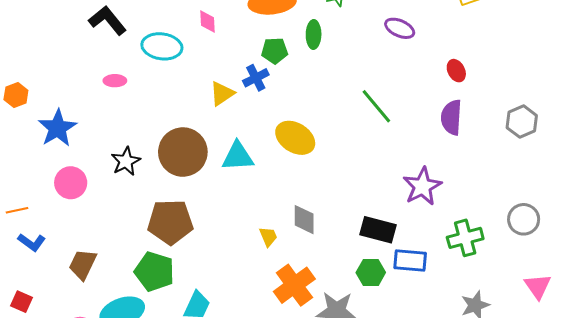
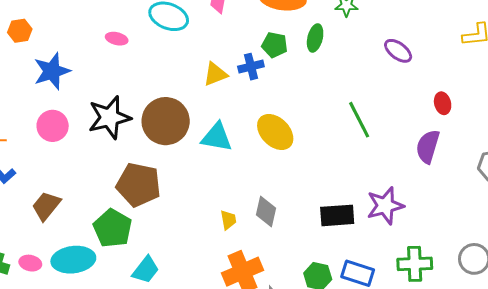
black star: (126, 161) -> (110, 117), size x1.5
black rectangle: (378, 230) -> (337, 215), moved, turned -32

